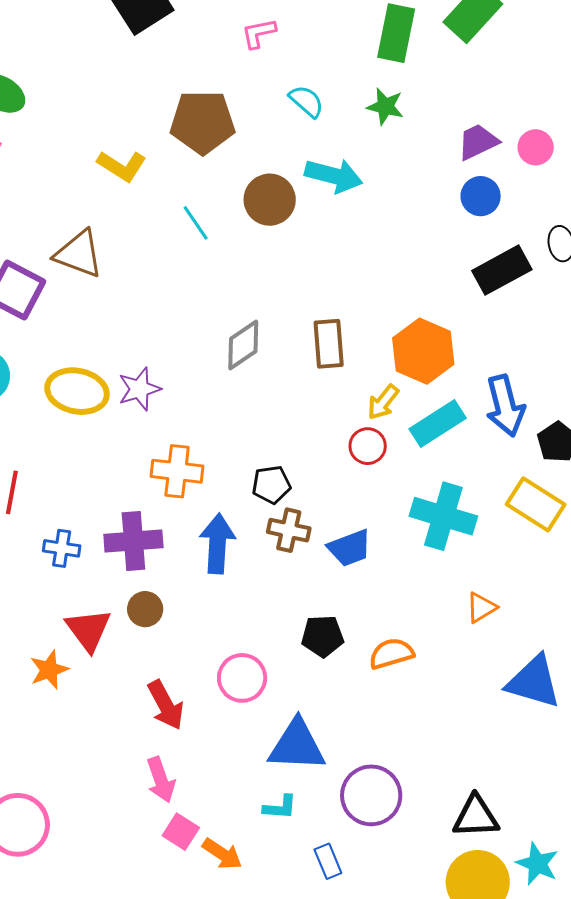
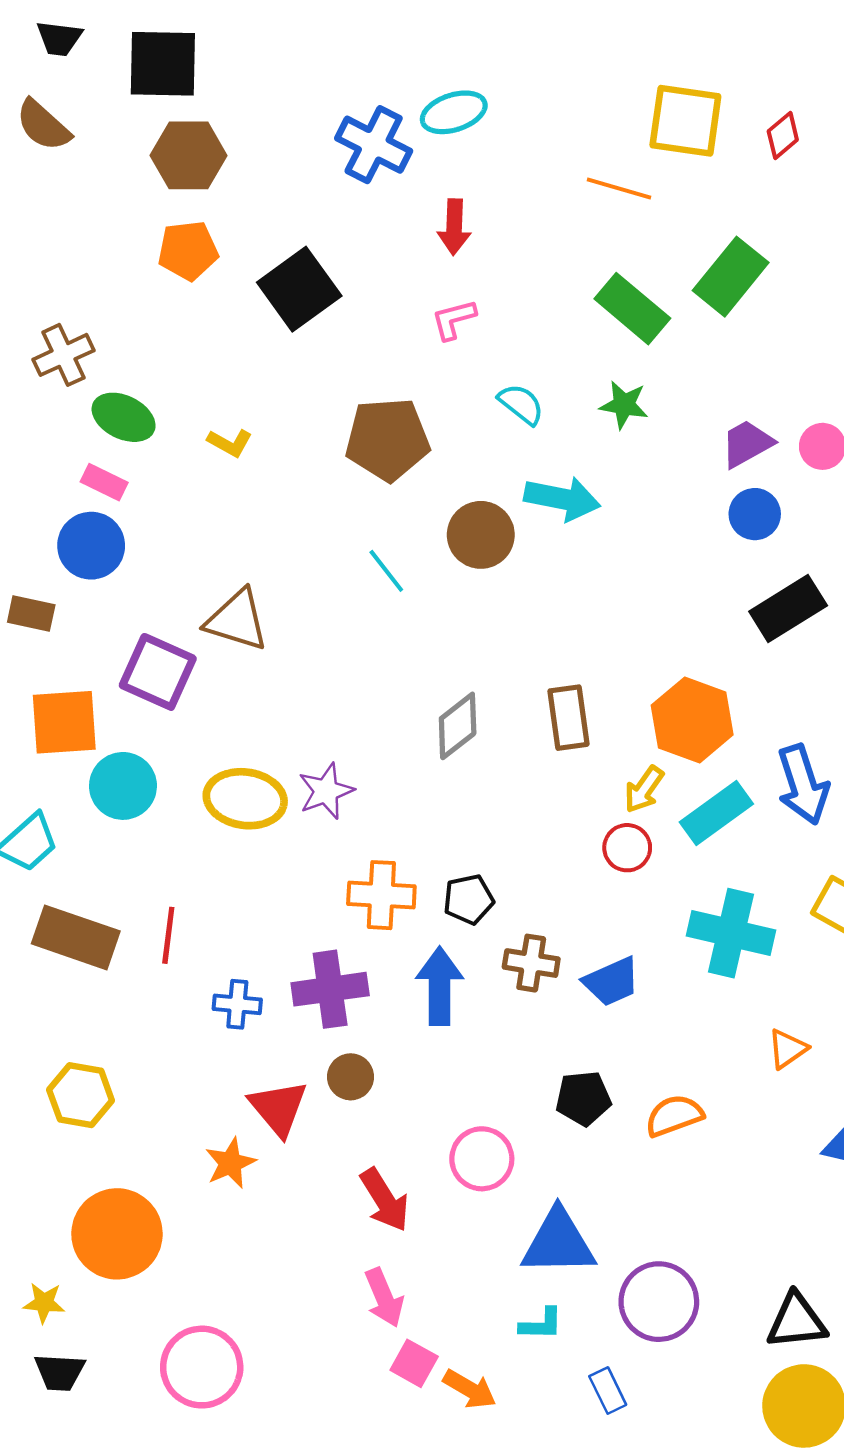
green rectangle: (396, 33) -> (632, 309), turned -58
yellow L-shape: (122, 166) -> (230, 443), moved, size x0.7
black pentagon: (271, 485) -> (469, 899), moved

